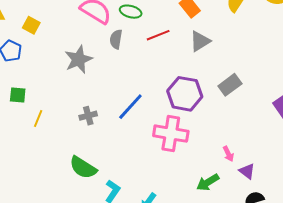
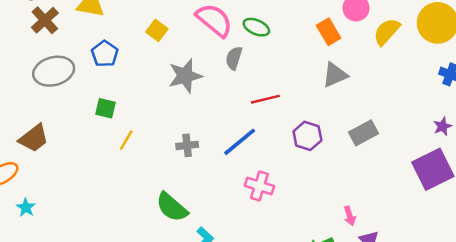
yellow square: (31, 25) -> (157, 30), moved
red line: (158, 35) -> (265, 99), moved
purple hexagon: (185, 94) -> (307, 136), size x0.7
pink cross: (171, 134) -> (259, 186), moved, size x0.7

